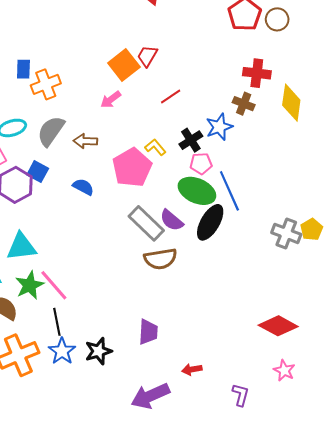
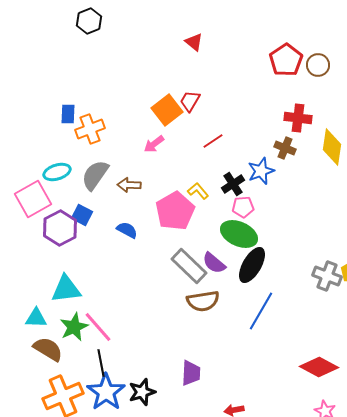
blue line: (229, 191) -> (261, 311), moved, turned 54
blue star: (62, 351) -> (106, 392), size x1.4

